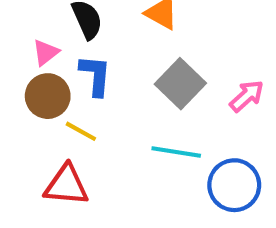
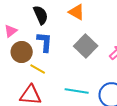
pink triangle: (46, 53) -> (11, 31), moved
cyan line: (176, 152) -> (77, 91), moved

